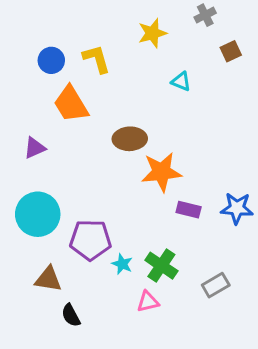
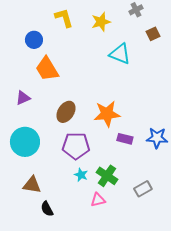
yellow L-shape: (97, 59) -> (64, 18), moved
cyan triangle: (181, 81) -> (120, 54), size x1.6
brown ellipse: (130, 139) -> (66, 112), moved, turned -55
purple pentagon: (91, 240) -> (76, 146), moved

